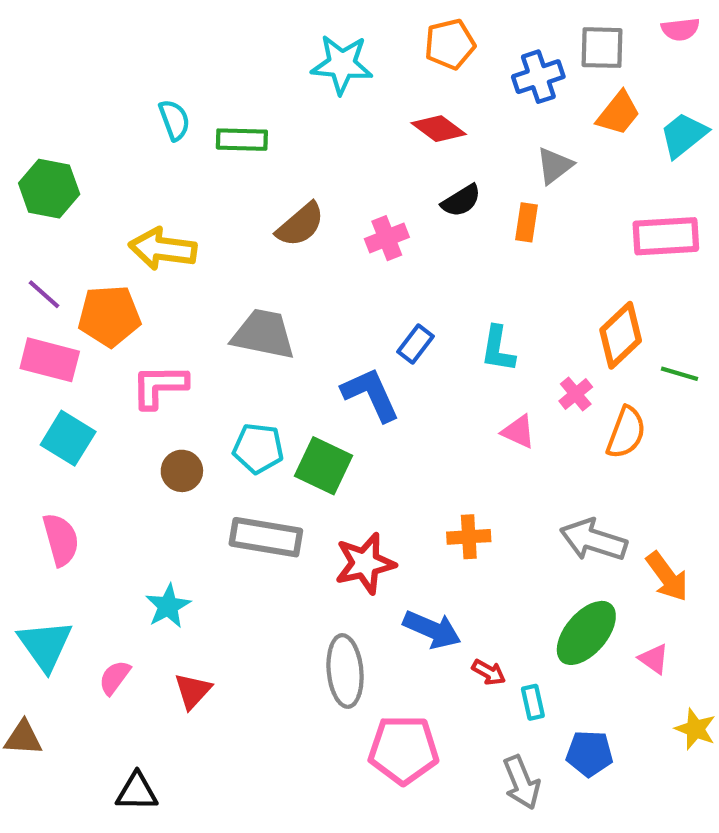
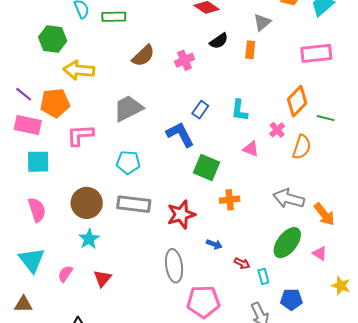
green hexagon: (49, 189) -> (53, 39), moved
gray trapezoid: (263, 334) -> (128, 108), turned -36
cyan square: (68, 438) -> (38, 162), turned -30
green square: (324, 466) -> (206, 168), moved
brown circle: (182, 471) -> (87, 203), moved, size x1.6
blue arrow: (432, 629) -> (214, 244), size x0.6

